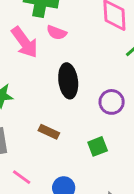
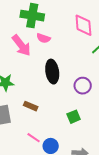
brown rectangle: (49, 132) -> (31, 106), moved
pink line: (22, 177) -> (34, 138), moved

